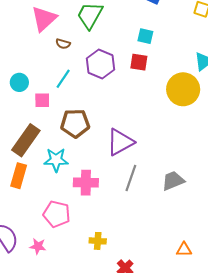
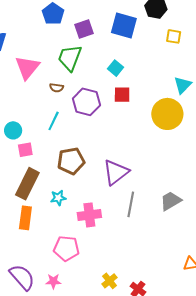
cyan square: (145, 36) -> (115, 68), moved, turned 35
brown semicircle: (63, 44) -> (57, 88), moved
pink square: (42, 100) -> (25, 150), moved
cyan star: (56, 160) -> (58, 198), size x0.7
yellow cross: (98, 241) -> (109, 281), moved, turned -35

